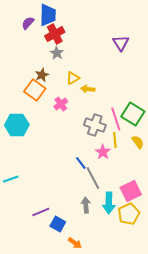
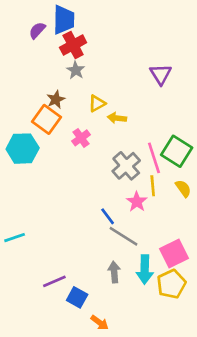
purple triangle: (121, 43) -> (161, 74), moved
cyan hexagon: (17, 125) -> (23, 149), moved
gray cross: (95, 125) -> (126, 166), turned 30
gray line: (93, 178) -> (123, 236), turned -30

